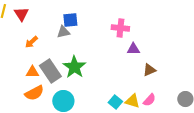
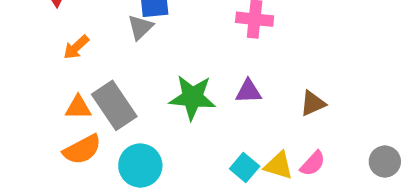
gray triangle: (63, 32) -> (140, 27), turned -32
purple triangle: (133, 49) -> (249, 91), moved
green star: (74, 67) -> (192, 97), moved, turned -30

